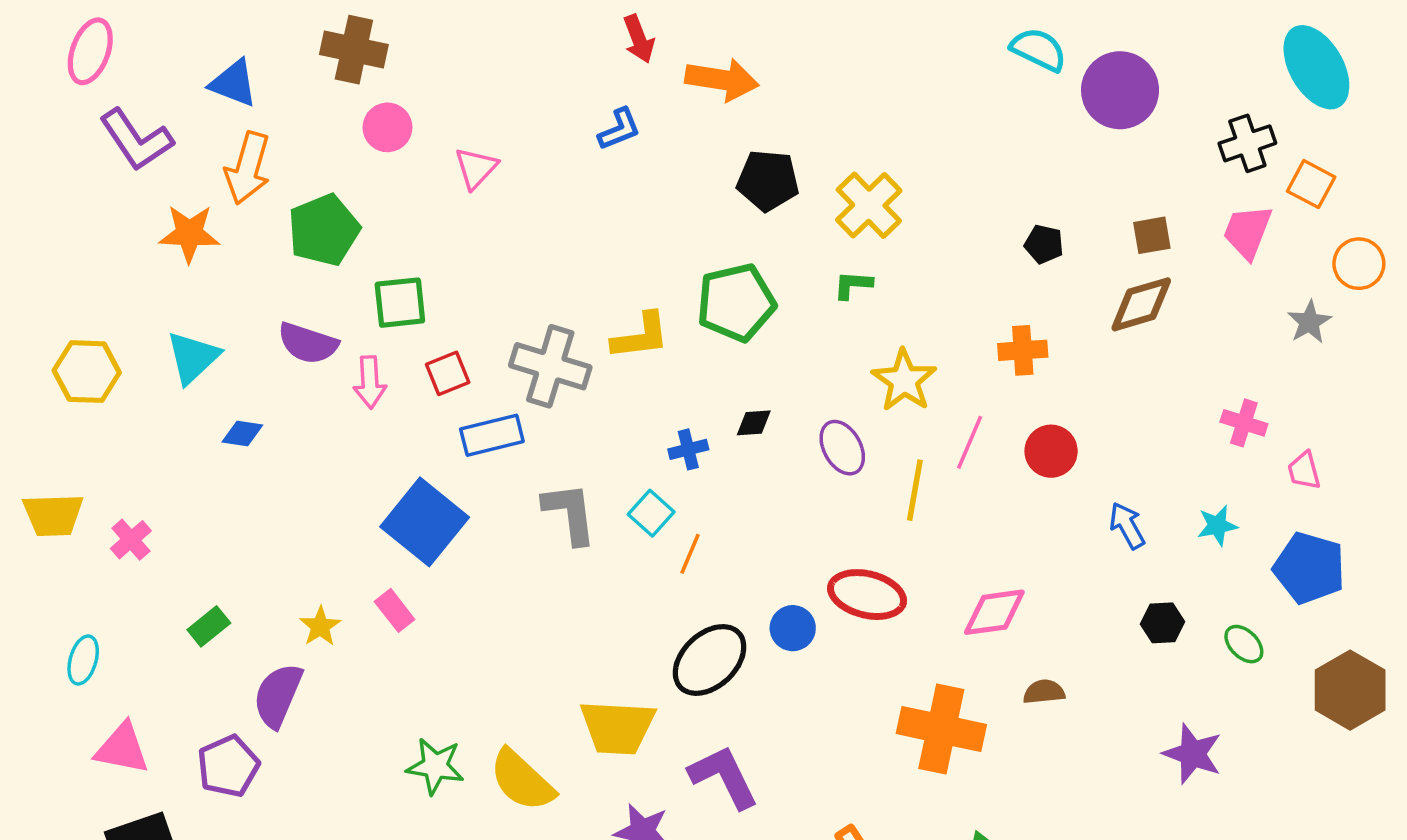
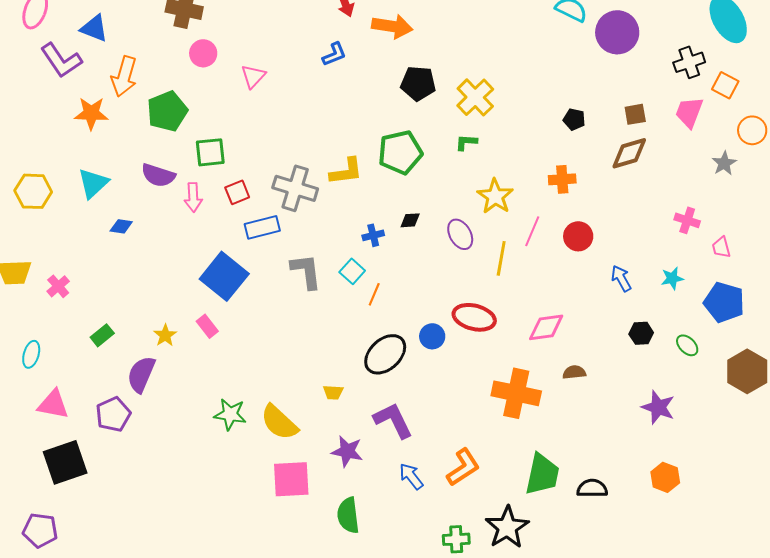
blue triangle: (234, 83) -> (94, 28), moved
yellow trapezoid: (618, 727) -> (333, 392), size x0.5

